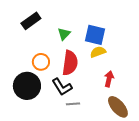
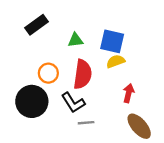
green triangle: (64, 34) -> (75, 40), turned 40

